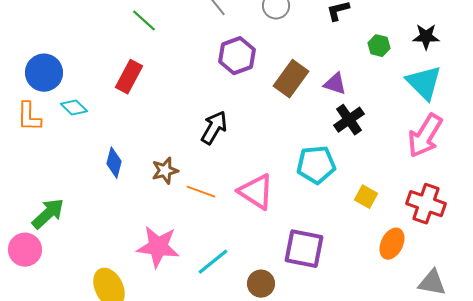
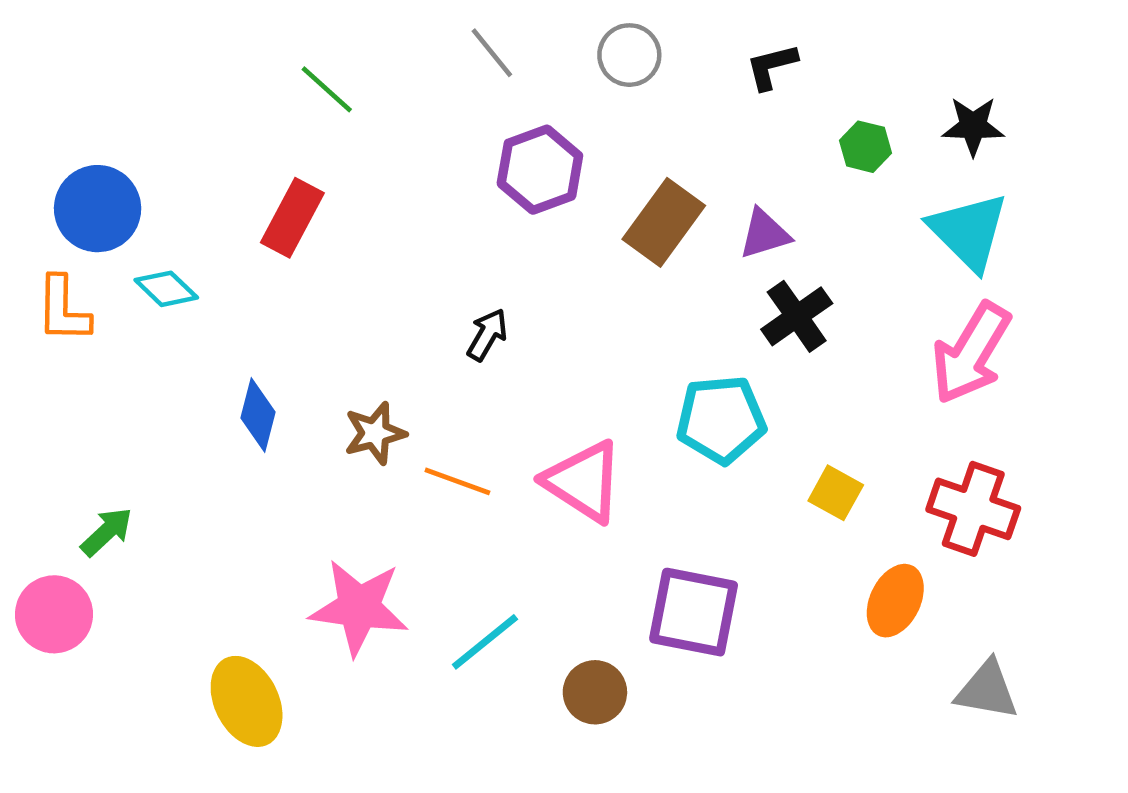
purple triangle: (335, 84) -> (765, 234), turned -35
black arrow: (214, 128) -> (487, 335), size x0.7
green arrow: (48, 214) -> (107, 532), size x0.7

